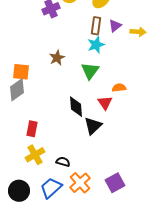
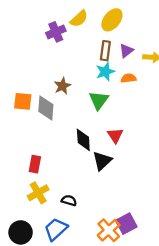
orange semicircle: (119, 88) -> (128, 78), moved
gray diamond: (17, 90) -> (46, 108), moved, turned -50
orange cross: (80, 183) -> (109, 230), moved

